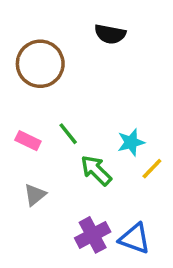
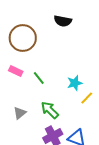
pink rectangle: (28, 141) -> (16, 71), moved
green arrow: (96, 170) -> (50, 110), moved

